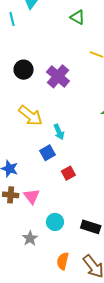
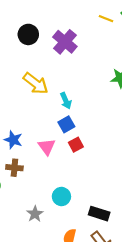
blue square: (48, 153) -> (66, 124), moved
pink triangle: (32, 196) -> (47, 147), moved
black rectangle: (91, 227) -> (99, 214), moved

